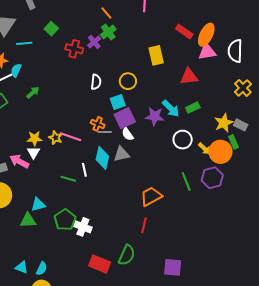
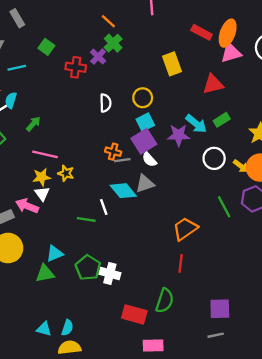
cyan square: (118, 102) -> (145, 122), moved
pink line: (71, 137) -> (45, 154), moved
cyan diamond: (102, 158) -> (123, 191), turned -45

